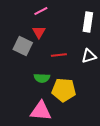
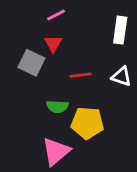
white triangle: (89, 56) -> (122, 76), turned 35
pink triangle: (41, 111) -> (56, 152), turned -45

